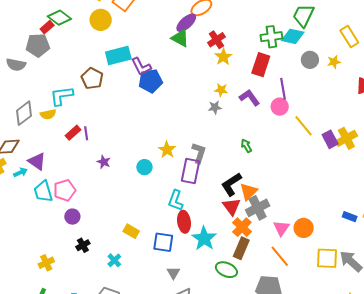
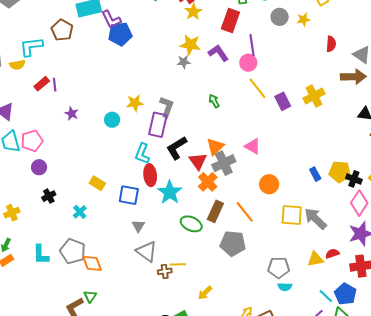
yellow star: (221, 90) -> (190, 45), size x1.5
yellow line: (304, 126) -> (257, 88), moved
purple rectangle: (330, 139) -> (283, 101), moved
yellow star: (167, 150) -> (135, 103), turned 30
black L-shape: (231, 184) -> (177, 148), moved
blue rectangle: (350, 217) -> (315, 174), turned 40
pink triangle: (281, 228) -> (253, 146), moved, turned -36
brown rectangle: (241, 248) -> (215, 211), moved

